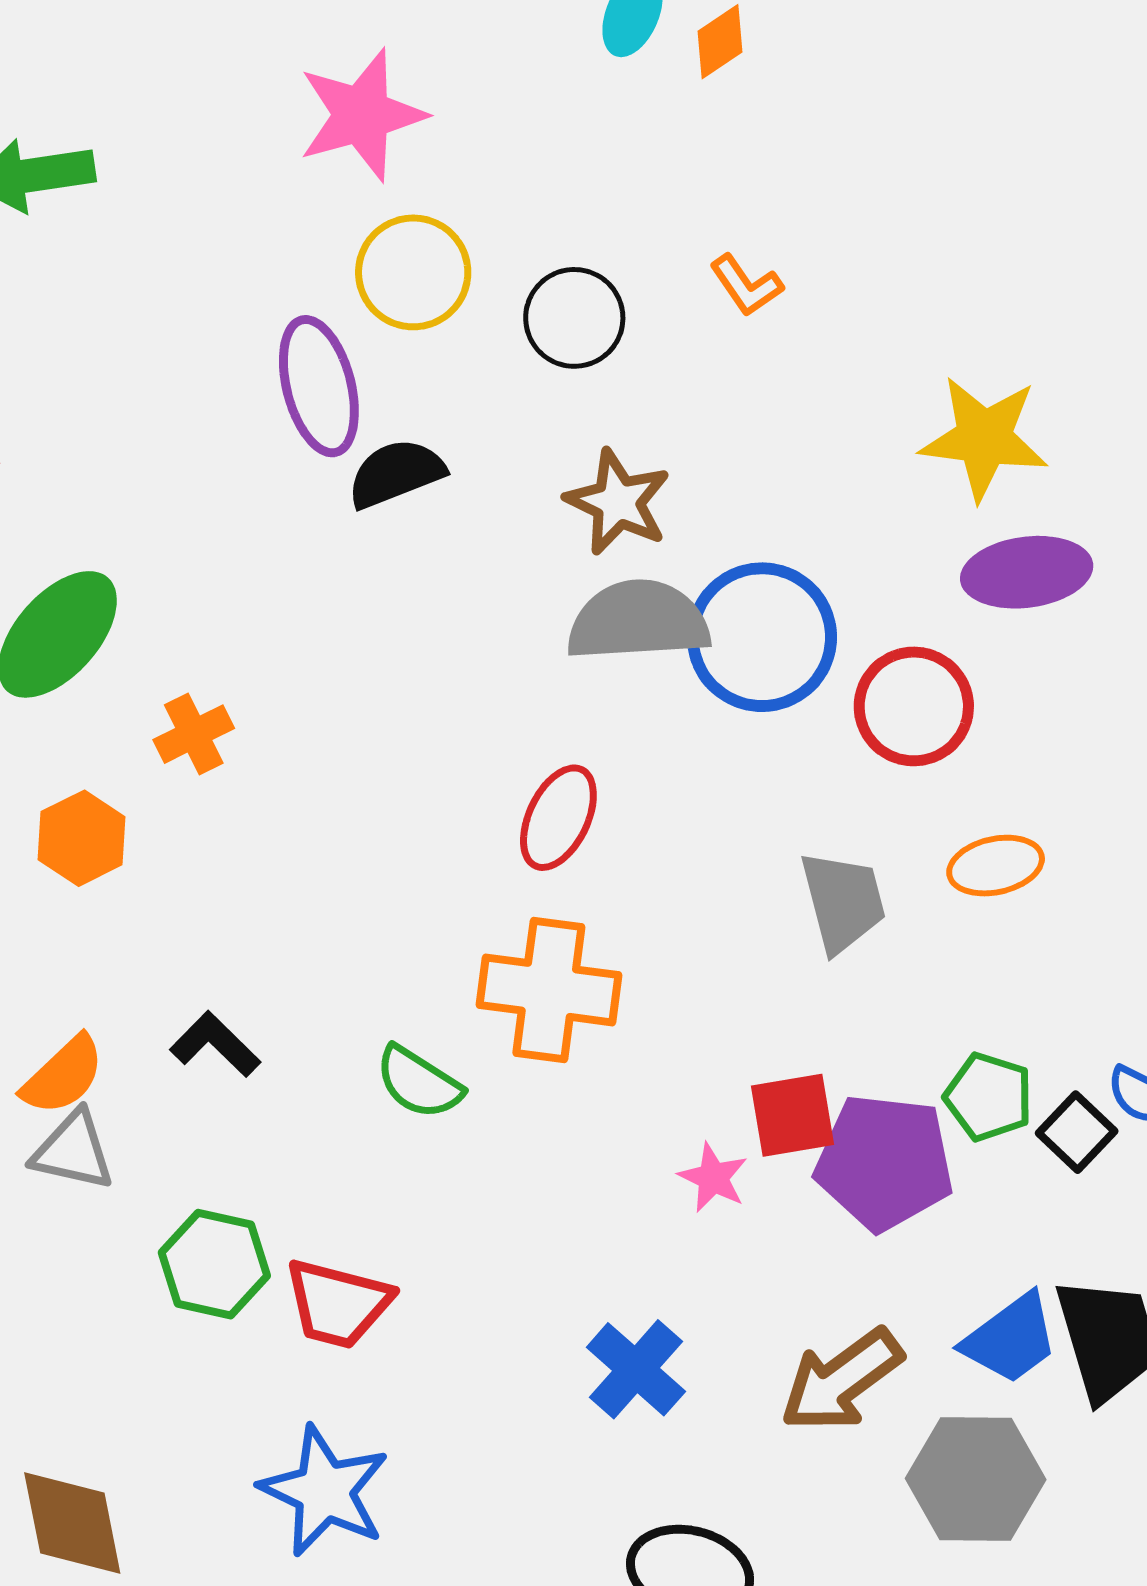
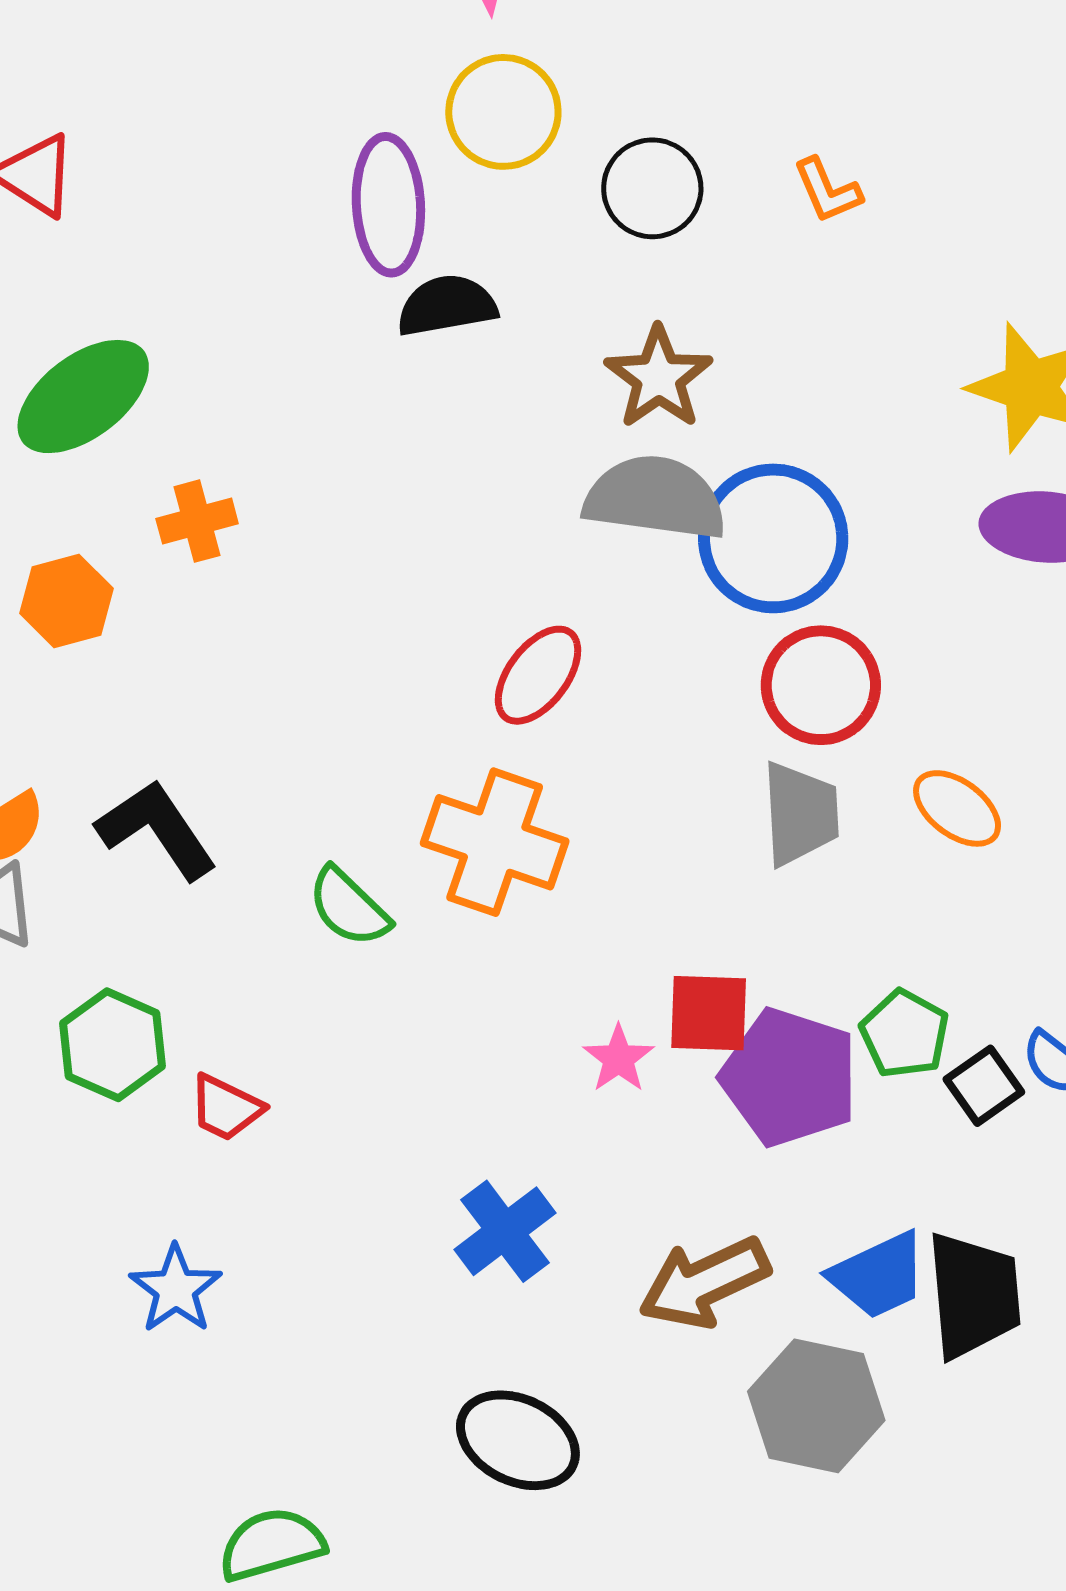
red circle: (914, 706) -> (821, 685), moved
orange ellipse: (996, 866) -> (957, 808), turned 38
black L-shape: (215, 1044) -> (157, 829), size x1.4
red trapezoid: (338, 1304) -> (226, 1108), size x0.7
blue star: (325, 1491) -> (176, 1289), size x0.7

